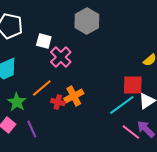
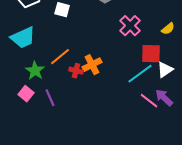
pink cross: (61, 57) -> (130, 26), moved

